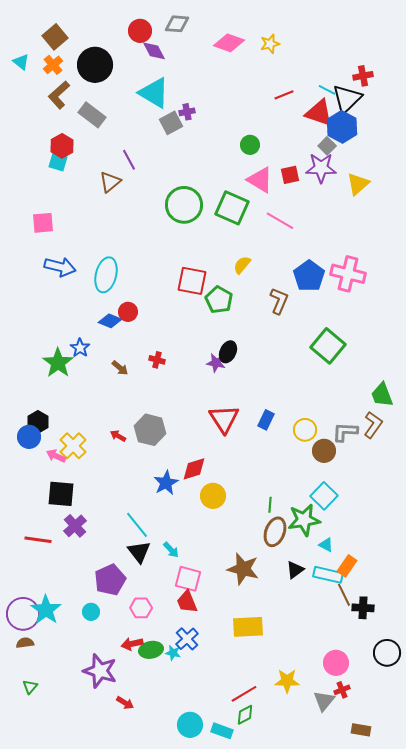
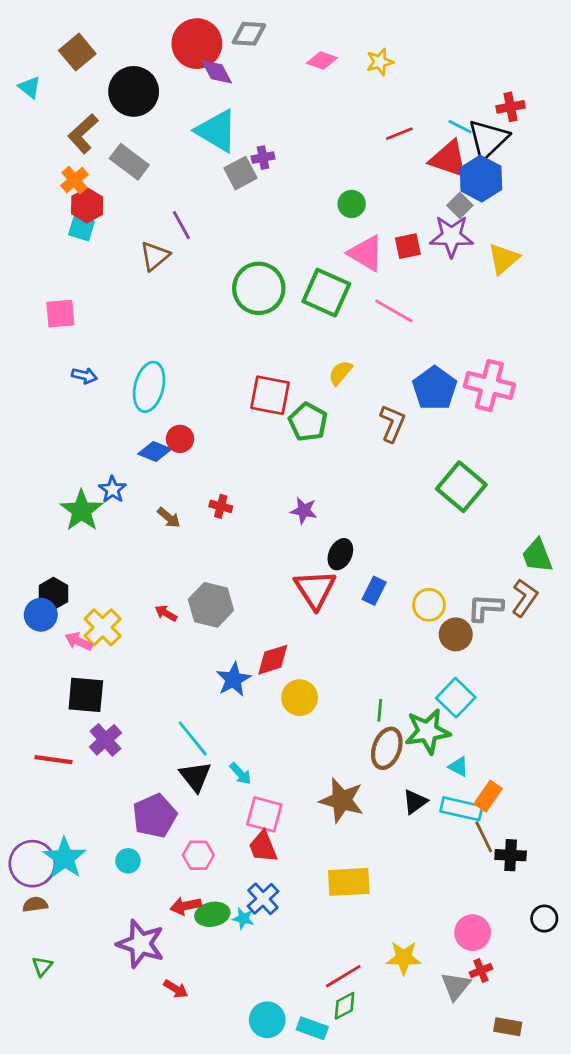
red circle: (140, 31) -> (197, 44), size x1.5
pink diamond: (229, 43) -> (322, 60), size x0.7
orange cross: (53, 65) -> (75, 180), moved
blue arrow: (60, 267) -> (84, 376), size x0.6
black ellipse: (228, 352) -> (340, 554), moved
black circle: (387, 653) -> (544, 919), size x0.7

